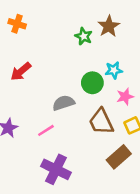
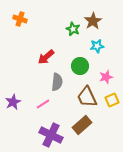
cyan star: (114, 70) -> (97, 46), moved
red arrow: (21, 71) -> (46, 57), moved
gray semicircle: (64, 103) -> (57, 82), turned 114
brown rectangle: (119, 157) -> (82, 125), moved

